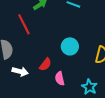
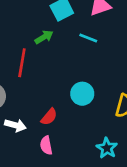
red line: (24, 24) -> (22, 63), turned 35
pink semicircle: (60, 78) -> (46, 145), moved

